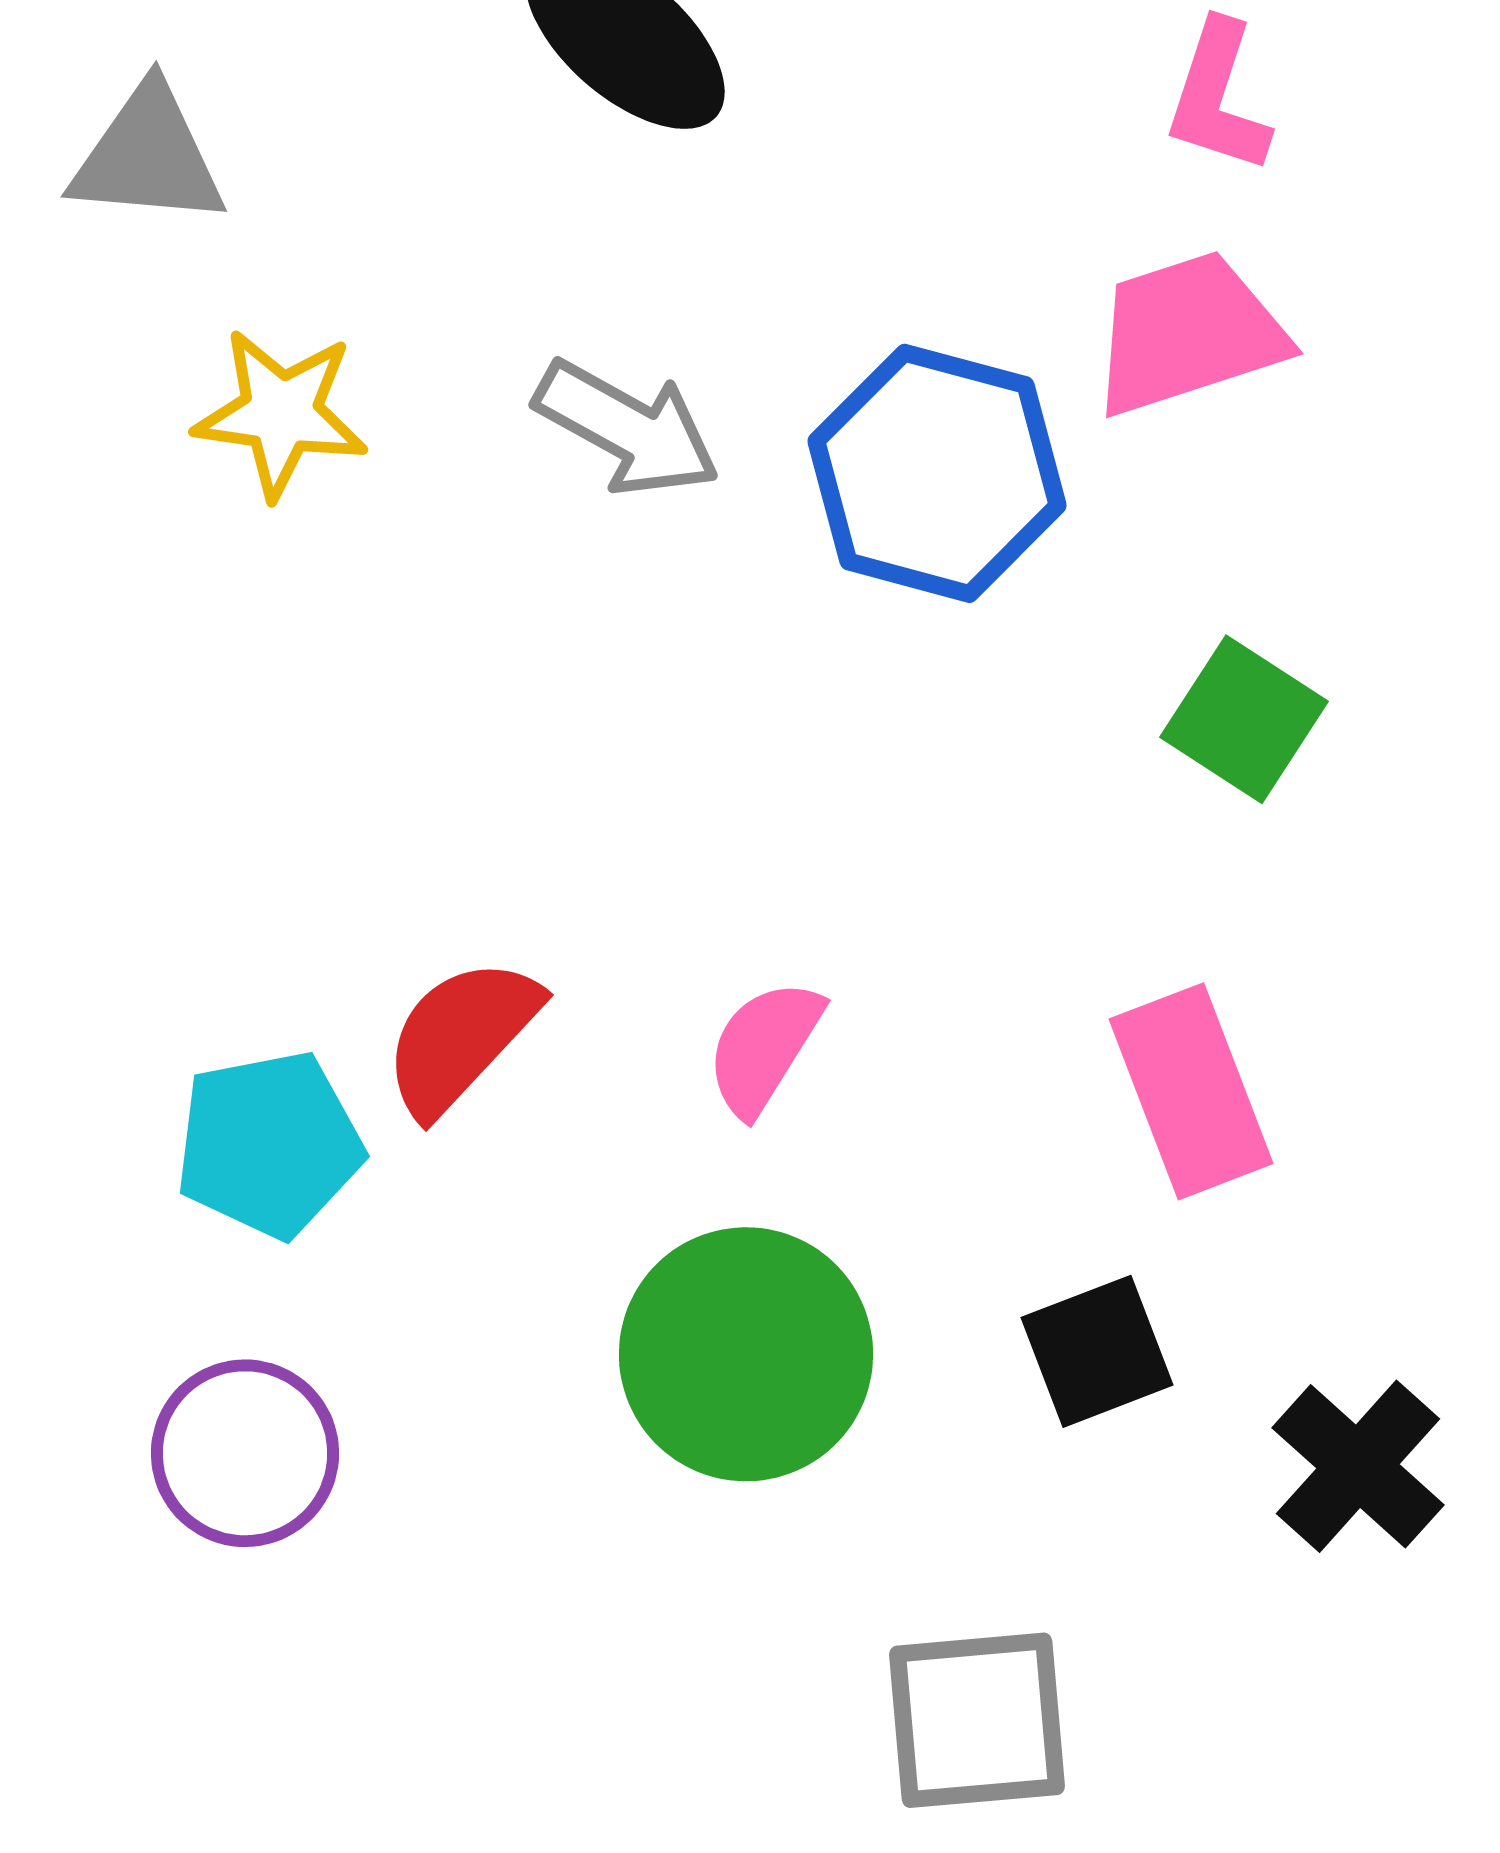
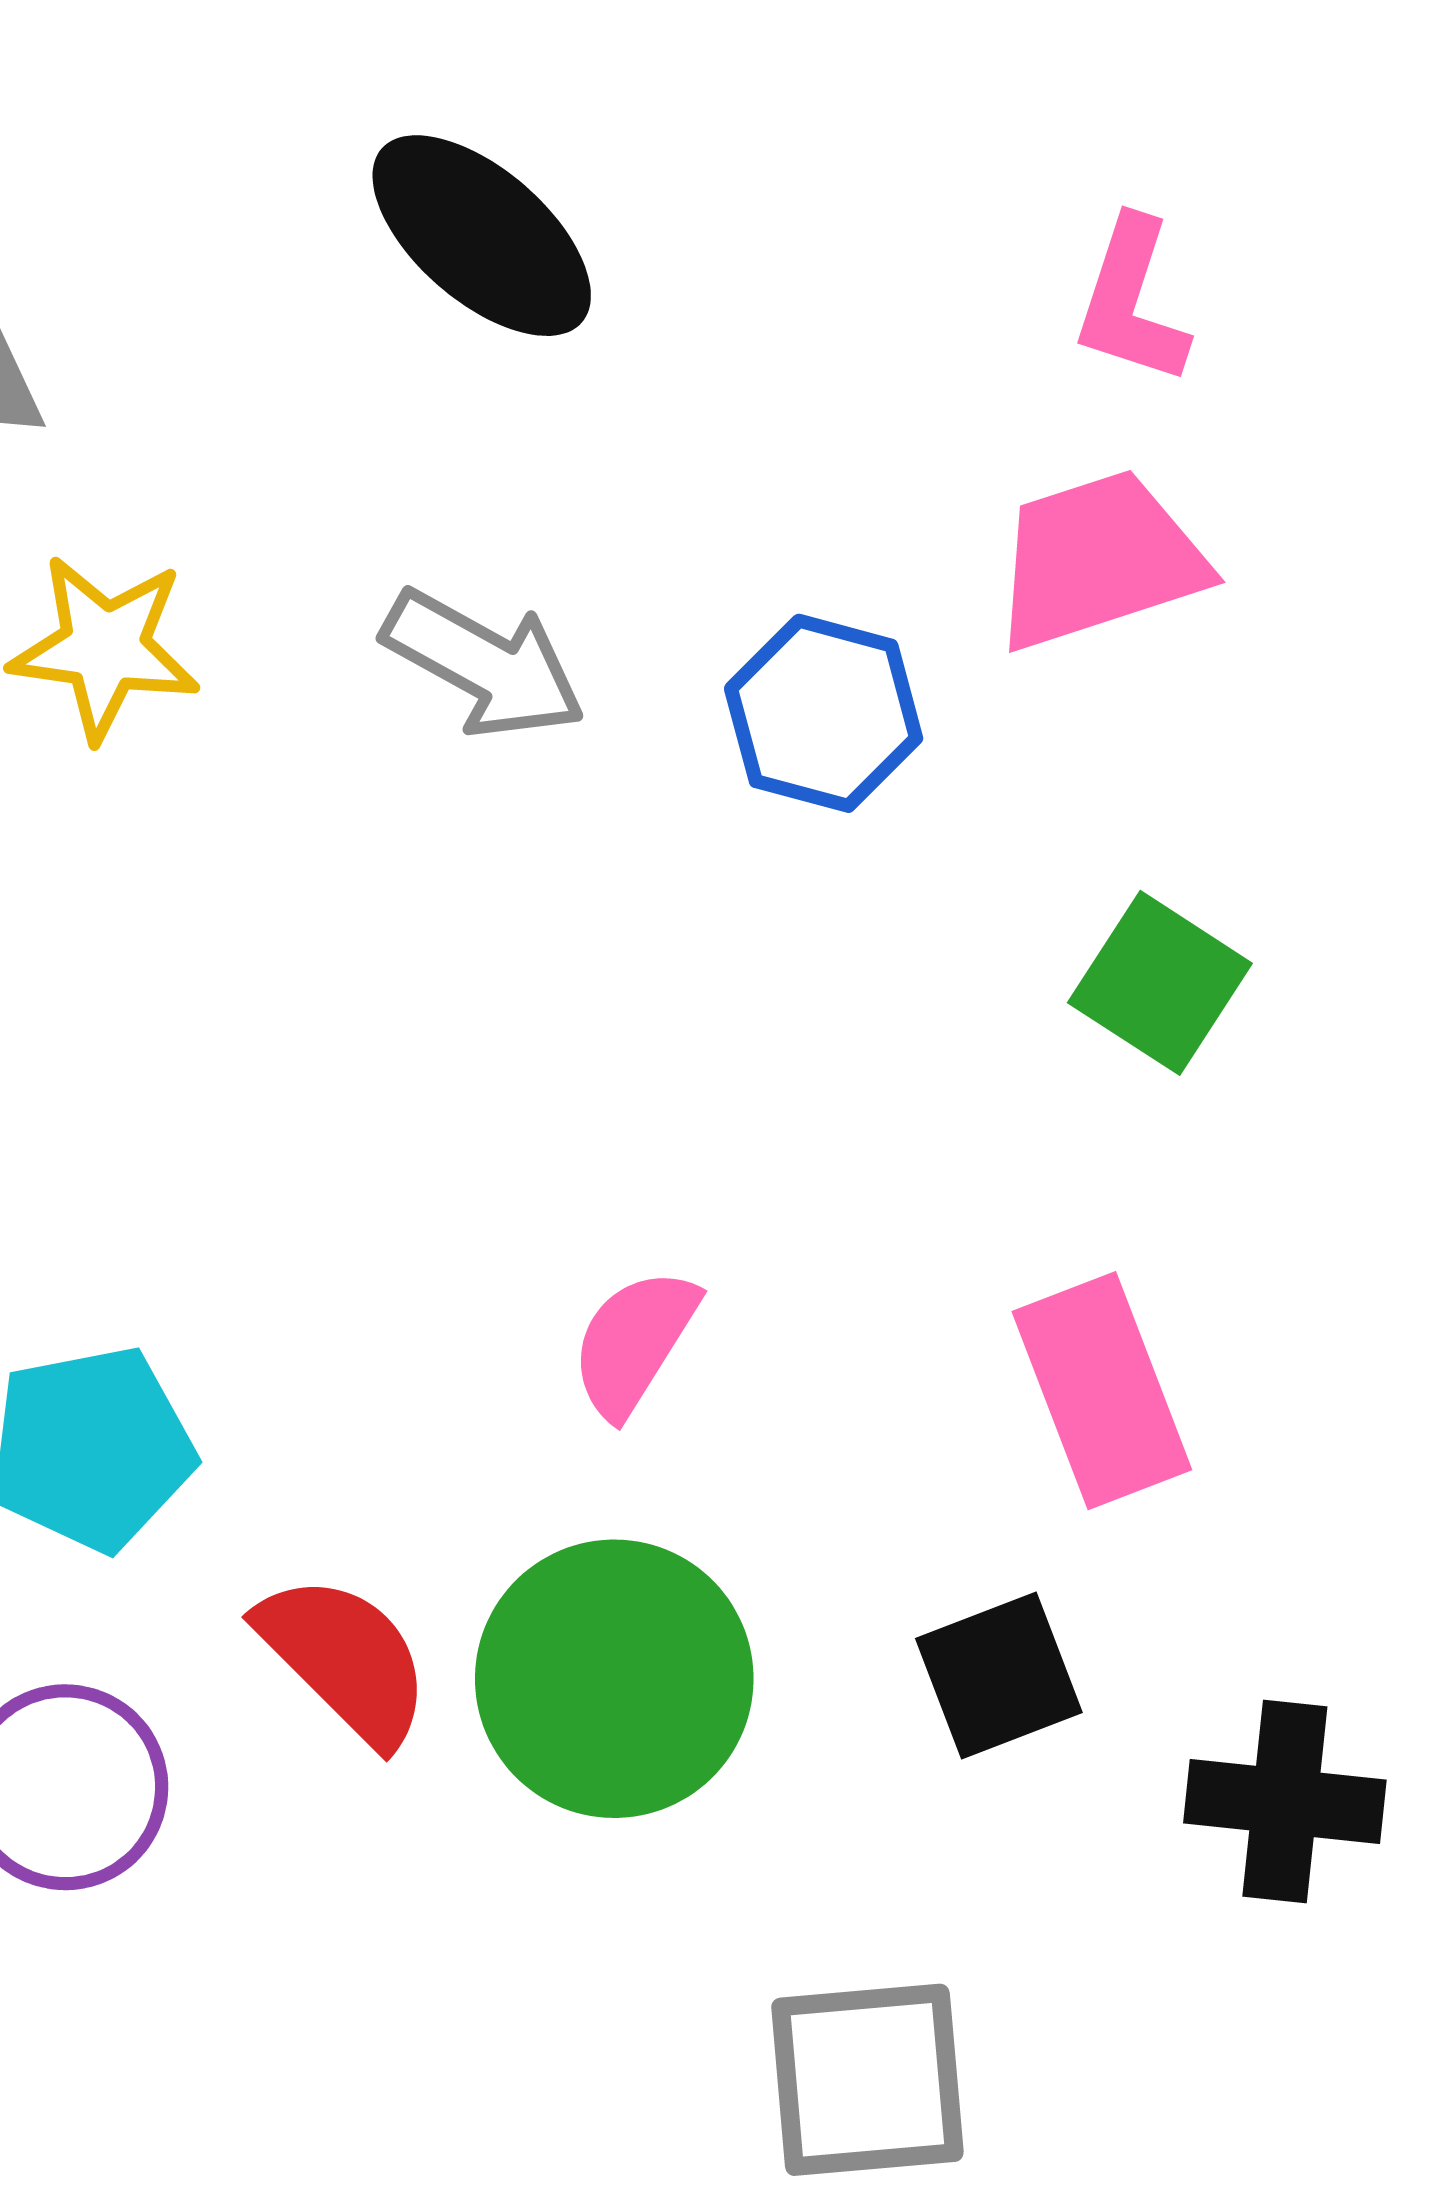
blue hexagon: (937, 473) -> (824, 713), size x0.7
red semicircle: (461, 1036) -> (345, 1659), moved, turned 92
black cross: (1358, 1466) -> (1285, 1801), turned -36

